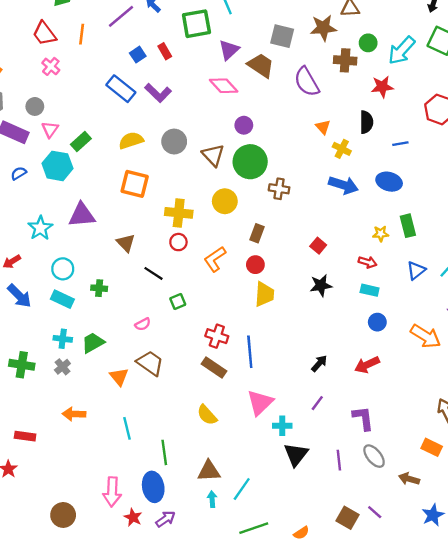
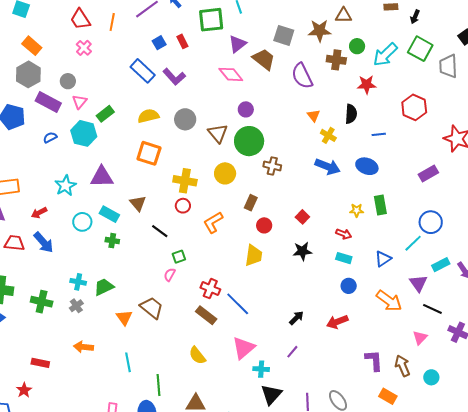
red circle: (255, 265) -> (264, 225), moved
blue triangle: (416, 270) -> (383, 259), moved
cyan rectangle: (62, 299) -> (109, 214), moved
pink semicircle: (143, 324) -> (170, 275), moved, turned 144
blue line: (250, 352) -> (238, 304), turned -44
purple L-shape: (363, 418) -> (374, 360), moved

